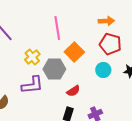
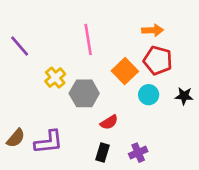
orange square: (74, 52) -> (125, 71), moved
purple L-shape: (32, 85) -> (49, 142), moved

